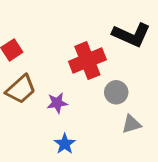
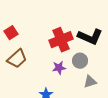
black L-shape: (131, 35) -> (90, 37), moved
purple star: (57, 103) -> (59, 68), moved

